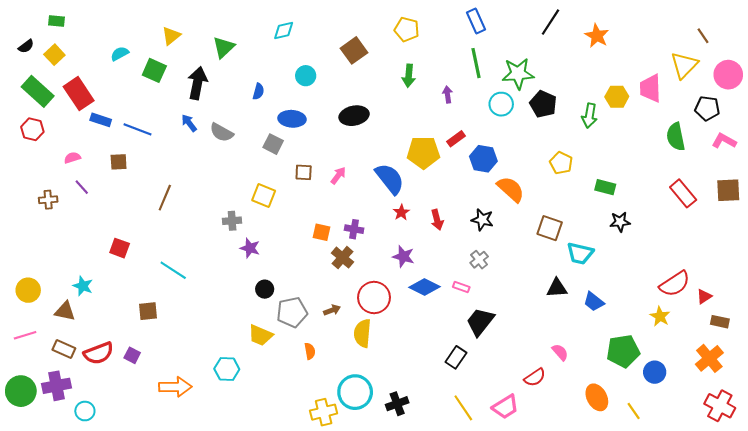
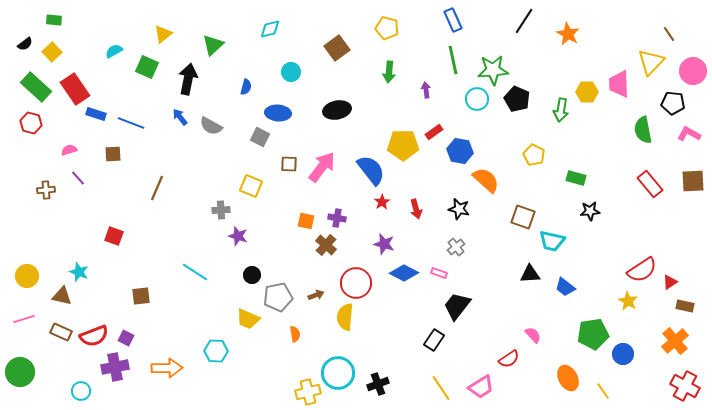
pink arrow: (338, 176) -> (322, 167), size x1.8
cyan line: (173, 270) -> (195, 272), moved
purple cross: (57, 386) -> (115, 367), moved

